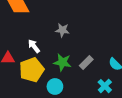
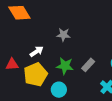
white arrow: (34, 46) -> (37, 52), turned 96

